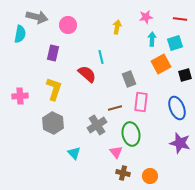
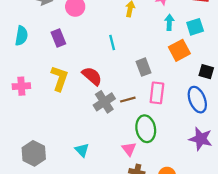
cyan semicircle: (20, 34) -> (21, 36), moved
purple rectangle: (53, 53) -> (58, 38), turned -35
red semicircle: (87, 74) -> (92, 76), moved
black square: (185, 75) -> (206, 72), moved, turned 32
gray hexagon: (53, 123) -> (34, 153), moved
gray cross: (97, 125) -> (104, 102), moved

